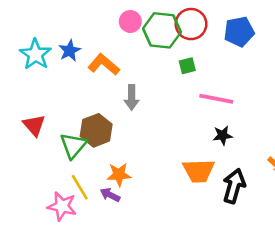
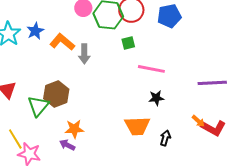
gray arrow: (132, 97) -> (84, 54), moved
black arrow: (234, 186) -> (165, 138), size x0.6
yellow line: (80, 187) -> (15, 139), moved

